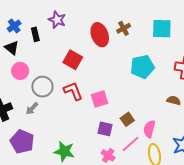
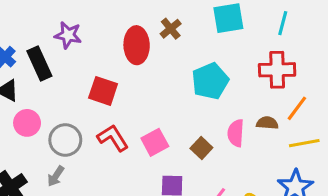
black rectangle: (35, 34) -> (39, 63), size x1.5
red ellipse: (100, 35) -> (137, 45), turned 30
brown square: (127, 119) -> (201, 148), moved
pink semicircle: (149, 129) -> (236, 133), moved

